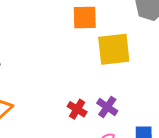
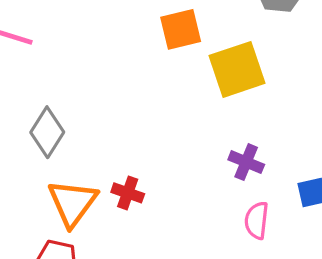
red cross: (77, 109) -> (128, 193), moved

